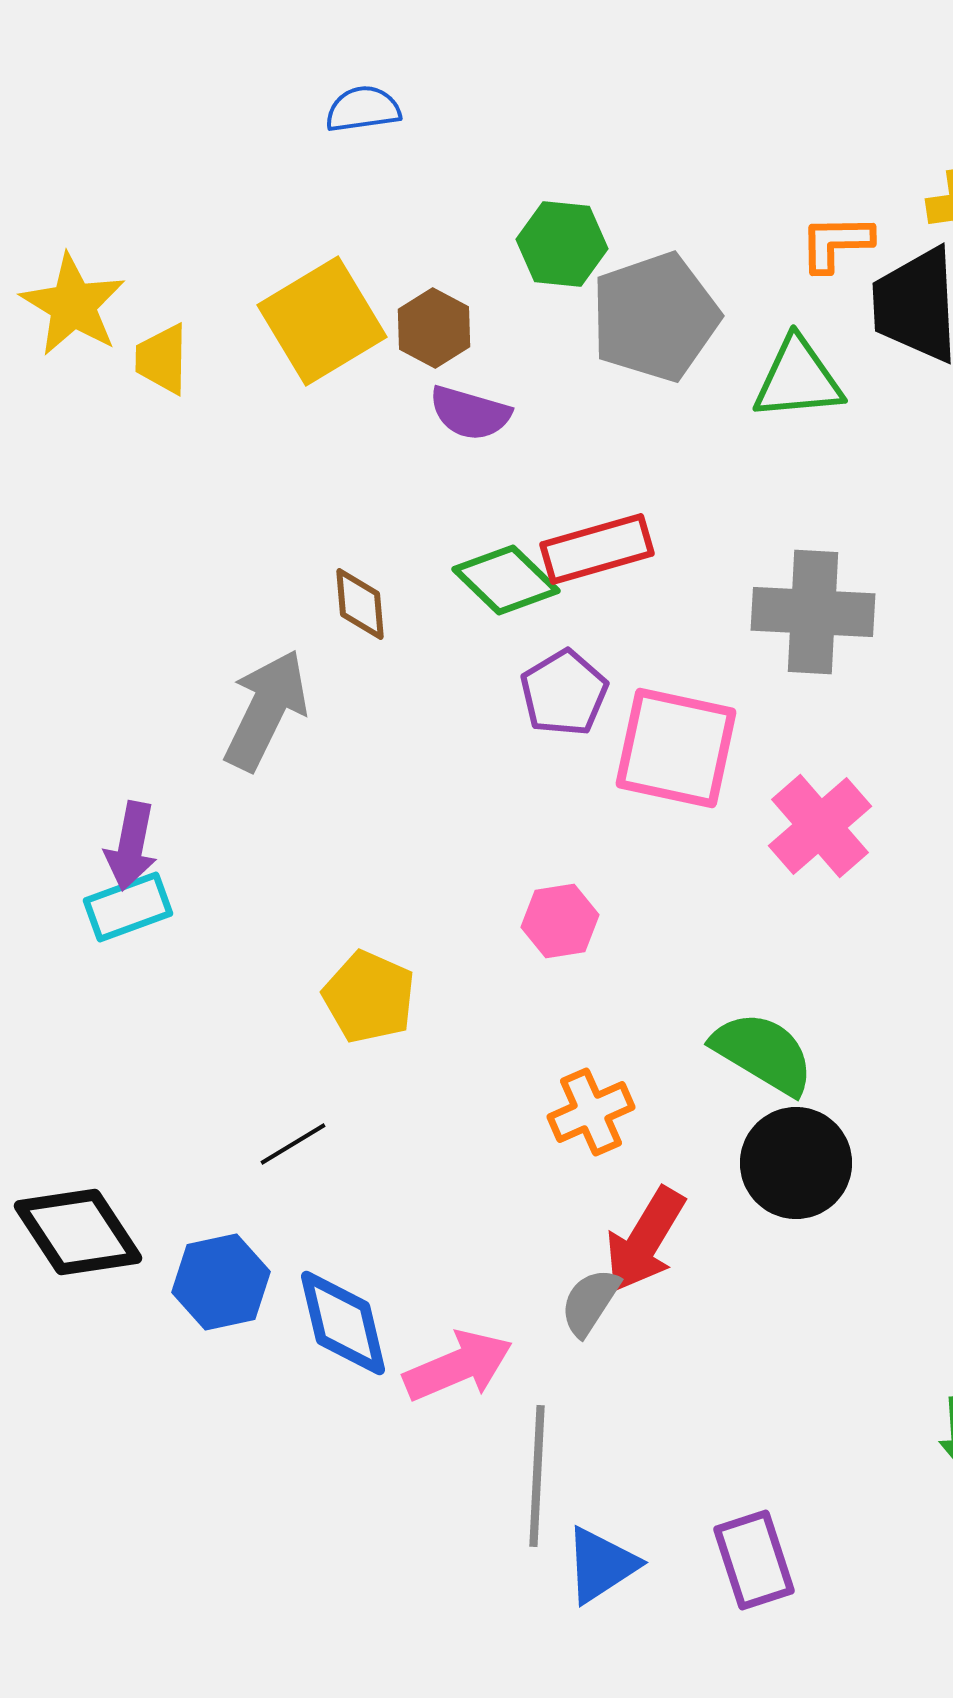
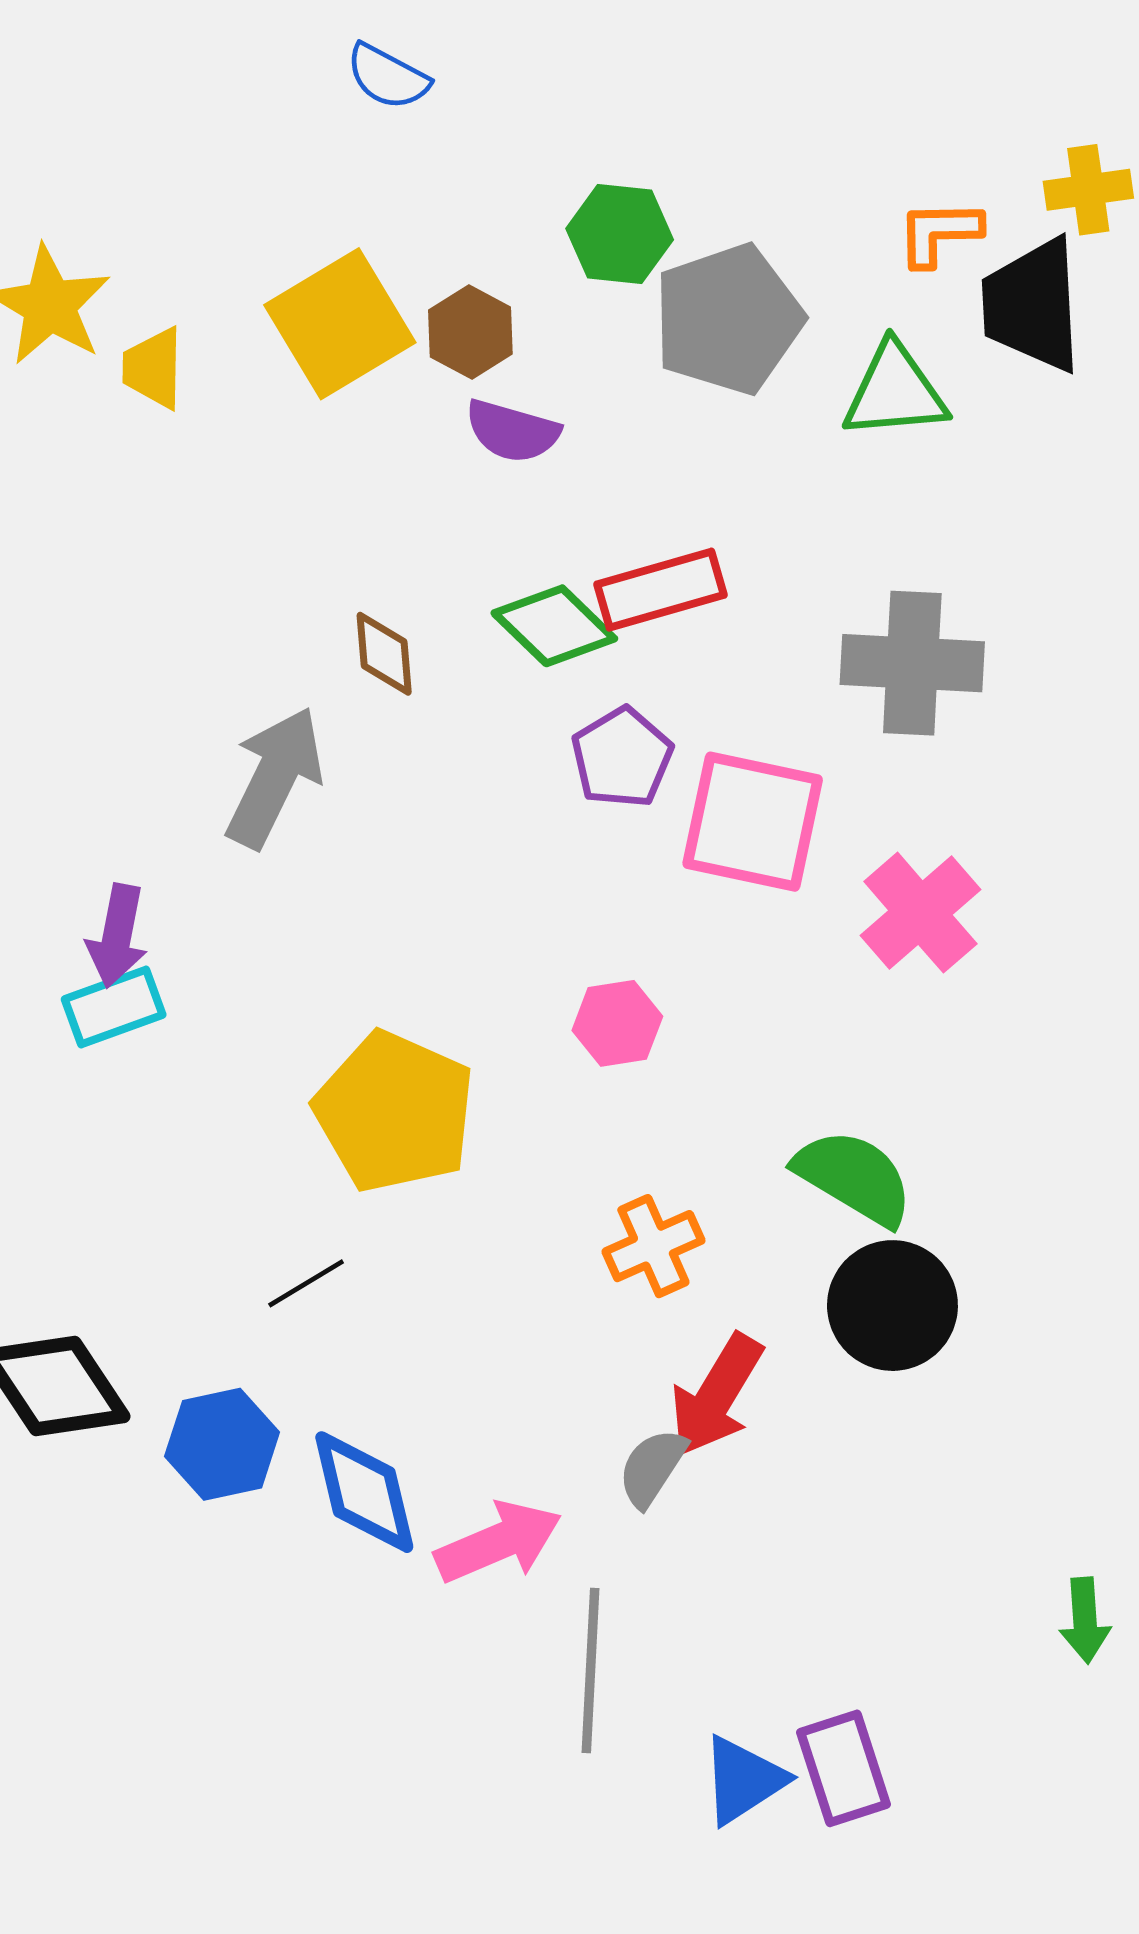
blue semicircle: (363, 109) -> (388, 77), turned -144
yellow pentagon: (369, 997) -> (395, 1112), size x1.5
blue triangle: (601, 1565) -> (743, 1780), moved

